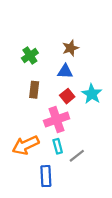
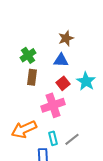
green cross: (30, 55) -> (28, 55), moved
cyan rectangle: (58, 146) -> (53, 138), moved

